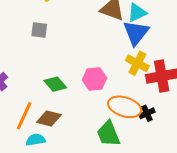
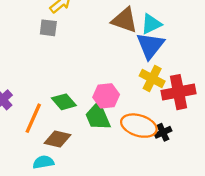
gray square: (39, 30) -> (48, 28), moved
orange line: (24, 116) -> (33, 118), moved
green trapezoid: (108, 134) -> (98, 116), moved

